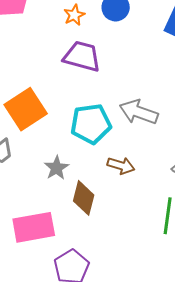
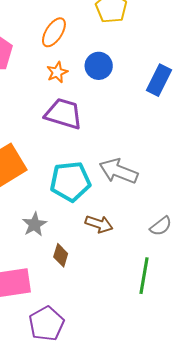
brown diamond: (84, 198) -> (61, 255), size x0.7

